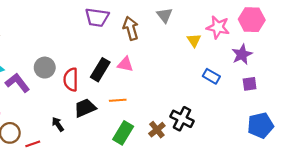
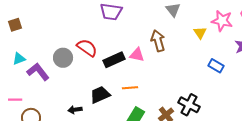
brown arrow: (131, 28) -> (158, 41), moved
black rectangle: (100, 70) -> (114, 60), turned 35
red semicircle: (71, 80) -> (87, 48), moved, turned 125
black arrow: (58, 124) -> (75, 110), turned -64

